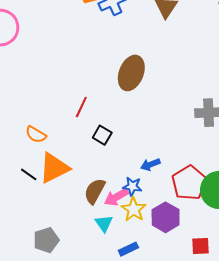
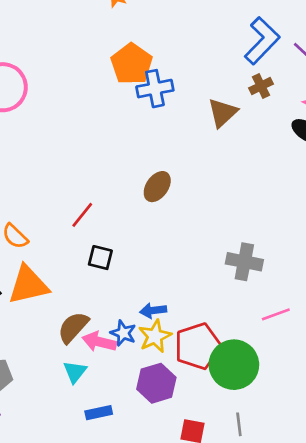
brown ellipse: (131, 73) -> (157, 187), size x0.7
black square: (102, 135) -> (100, 258), turned -30
pink arrow: (116, 197) -> (99, 342), turned 30
yellow star: (134, 209) -> (155, 336), moved

